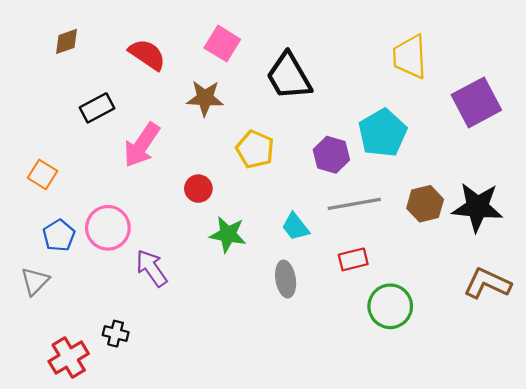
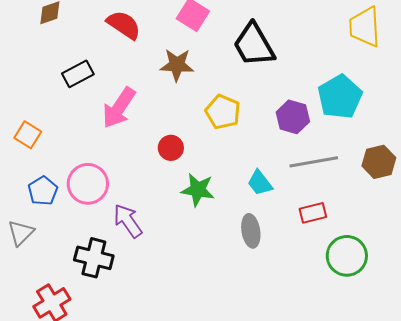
black cross: (116, 334) -> (94, 258), moved, size x1.6

